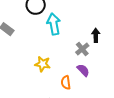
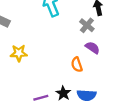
yellow star: (43, 64) -> (19, 53), moved

